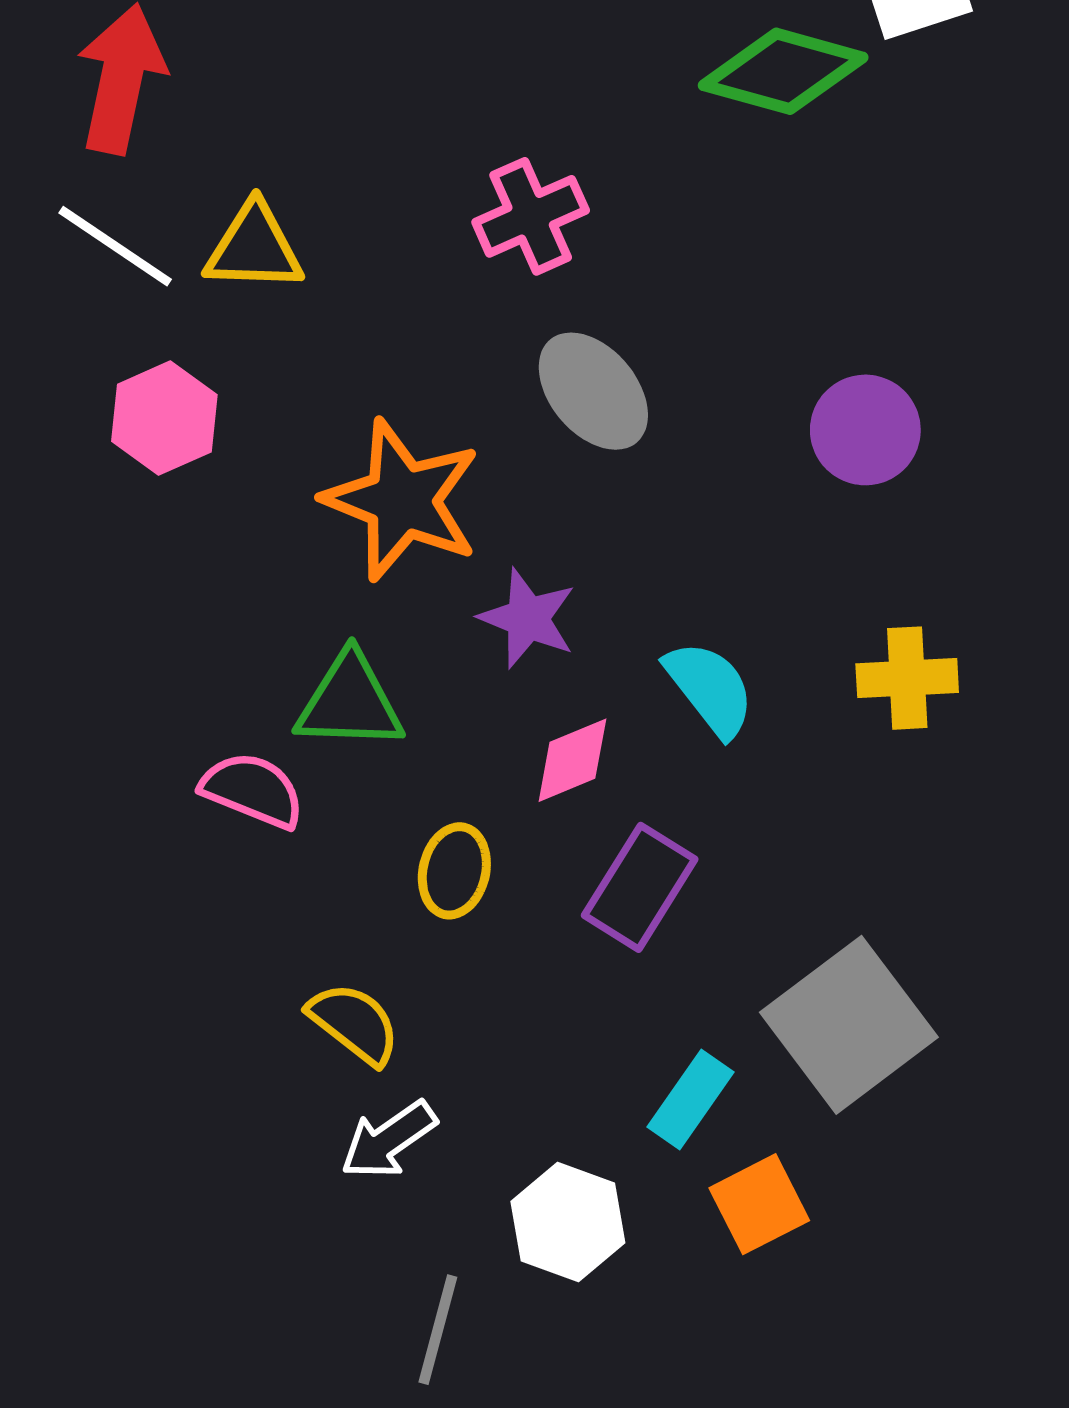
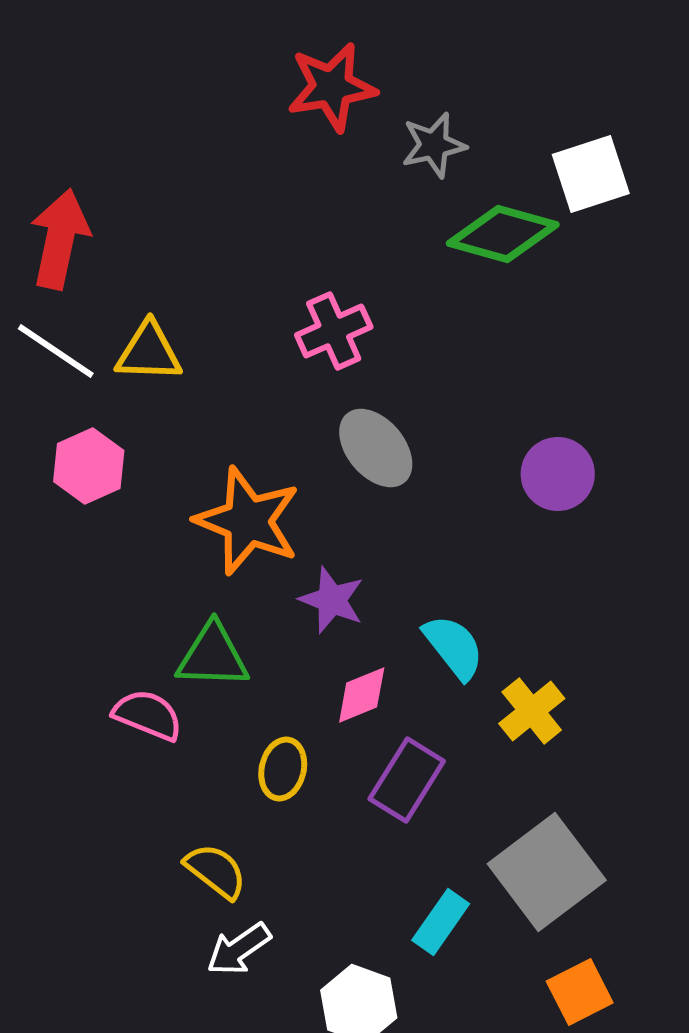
yellow cross: (907, 678) -> (532, 711), moved, turned -36
orange square: (759, 1204) -> (580, 992), moved

